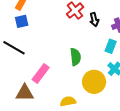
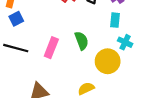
pink rectangle: (41, 73) -> (51, 48), moved

